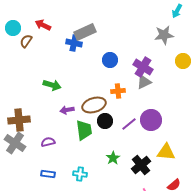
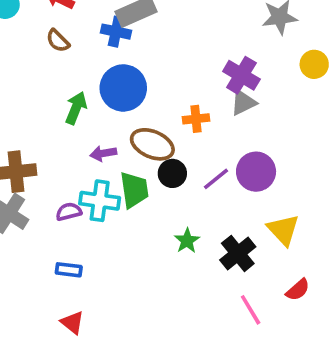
brown semicircle: (26, 41) -> (58, 41), moved, turned -80
blue circle: (110, 60) -> (123, 88), moved, size x1.6
green arrow: (52, 85) -> (76, 108), turned -84
brown ellipse: (94, 105) -> (152, 144), turned 40
yellow triangle: (166, 152) -> (283, 230), turned 42
cyan cross: (80, 174) -> (100, 201), moved, size x1.5

